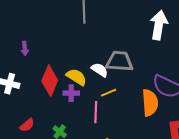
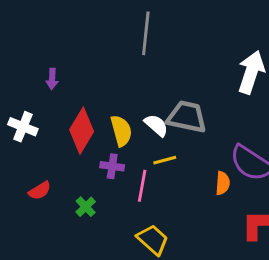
yellow semicircle: (76, 77) -> (121, 131), turned 35
purple cross: (71, 93) -> (112, 166), moved
orange semicircle: (150, 103) -> (223, 183), size x0.6

